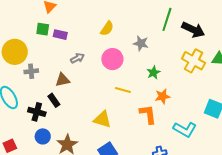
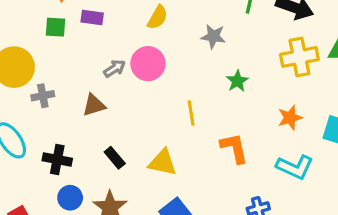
purple rectangle: (60, 35) -> (92, 17), moved
pink circle: (112, 59) -> (148, 64), moved
yellow cross: (194, 61) -> (299, 57), turned -35
yellow line: (123, 90) -> (191, 113), turned 70
orange star: (163, 96) -> (290, 118), moved
black rectangle: (54, 100) -> (115, 158), moved

